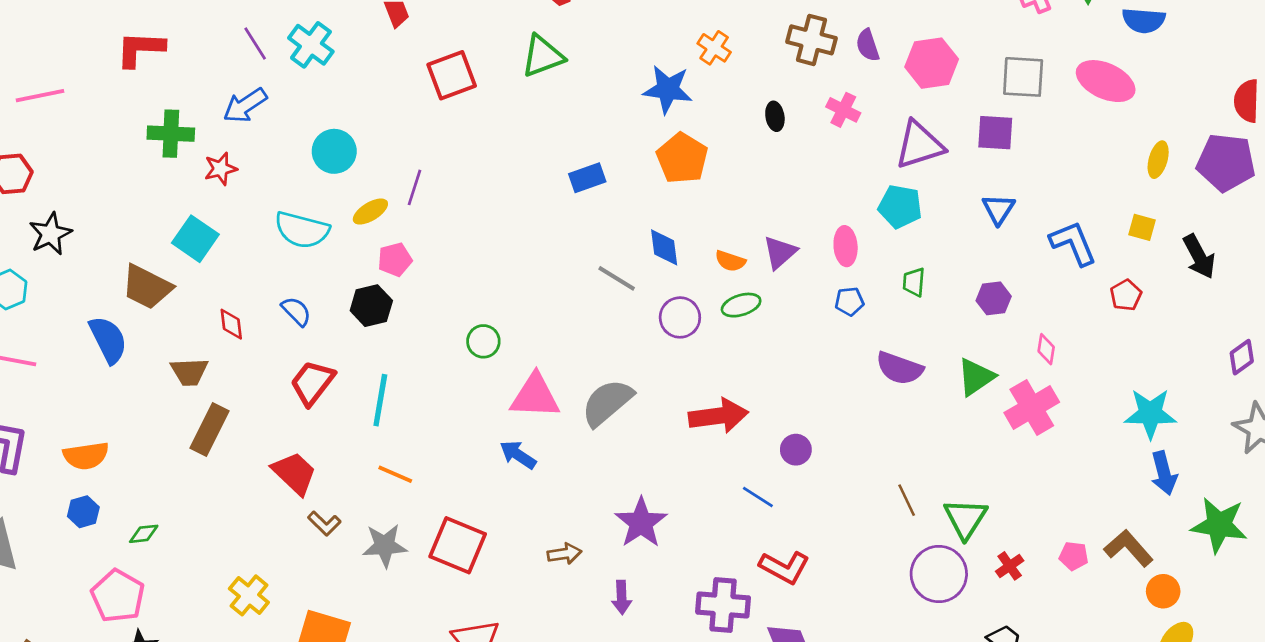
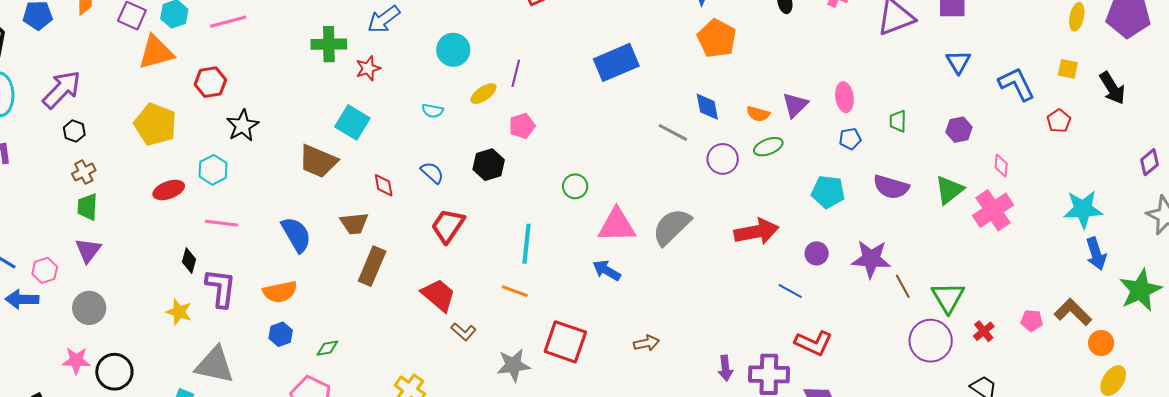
blue rectangle: (587, 178) -> (616, 62), moved, size x1.6
cyan pentagon: (900, 207) -> (828, 192), moved
cyan semicircle: (302, 230) -> (433, 111), size x0.5
pink pentagon: (395, 260) -> (522, 126), moved
blue semicircle: (108, 340) -> (296, 235), moved
cyan line: (380, 400) -> (526, 244), moved
purple star: (641, 523) -> (871, 259), moved, turned -30
green star: (1219, 525) -> (1140, 290), turned -30
gray star: (385, 546) -> (513, 365), moved
purple arrow: (622, 597) -> (725, 368), moved

